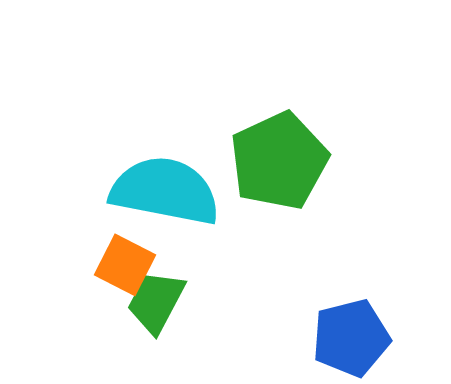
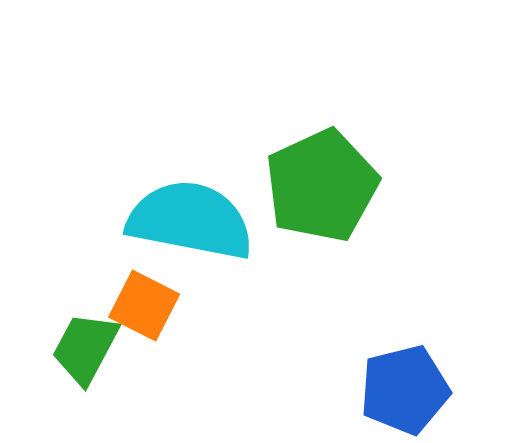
green trapezoid: (156, 302) -> (85, 348), moved

